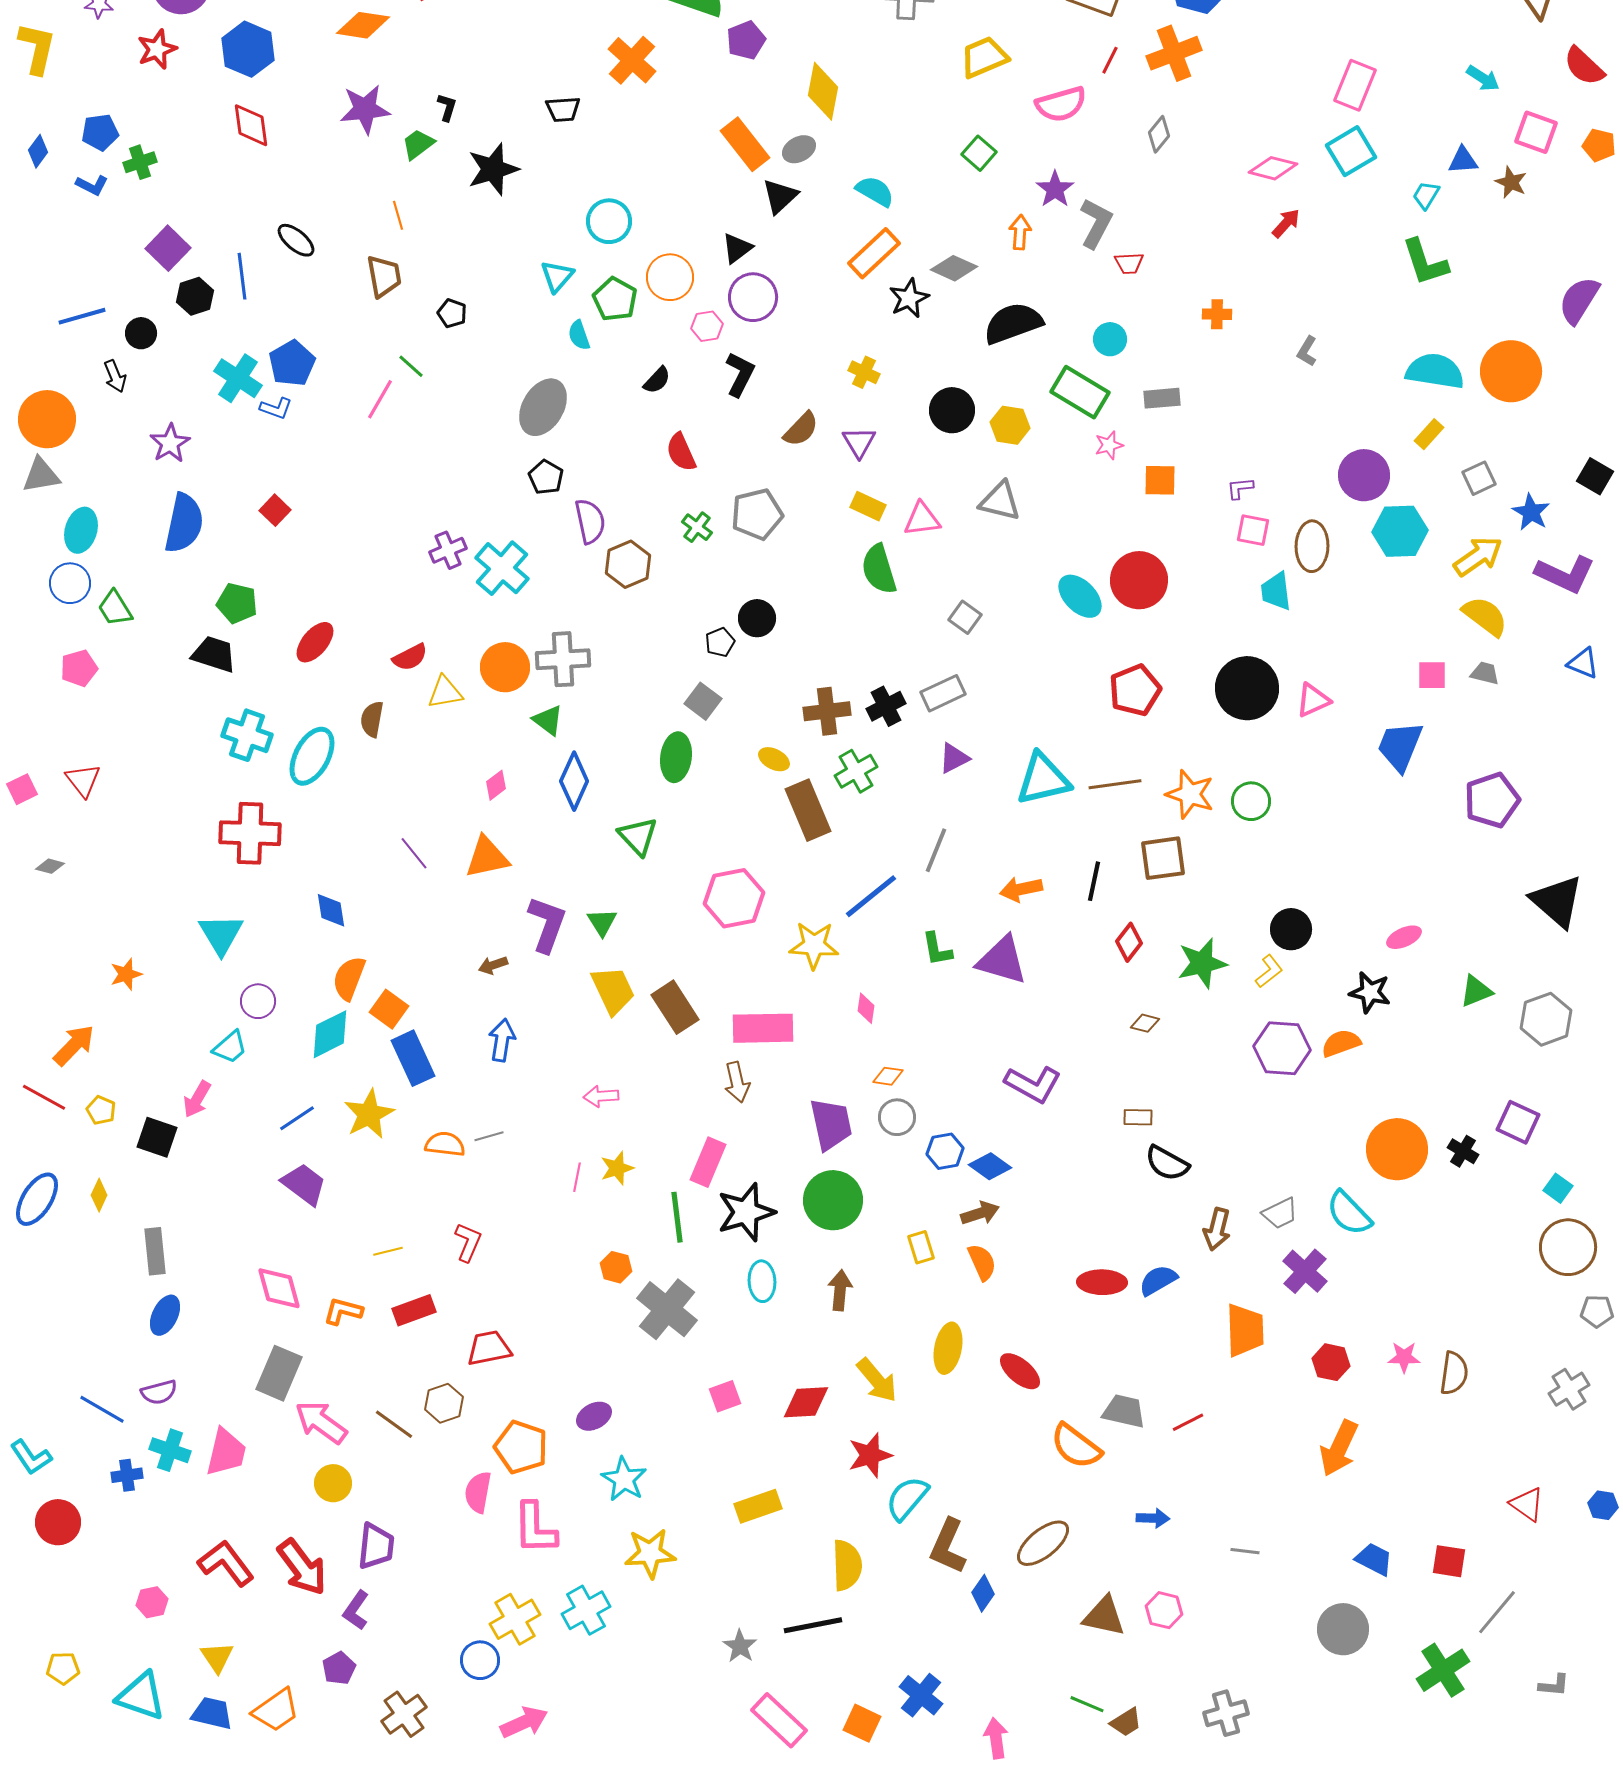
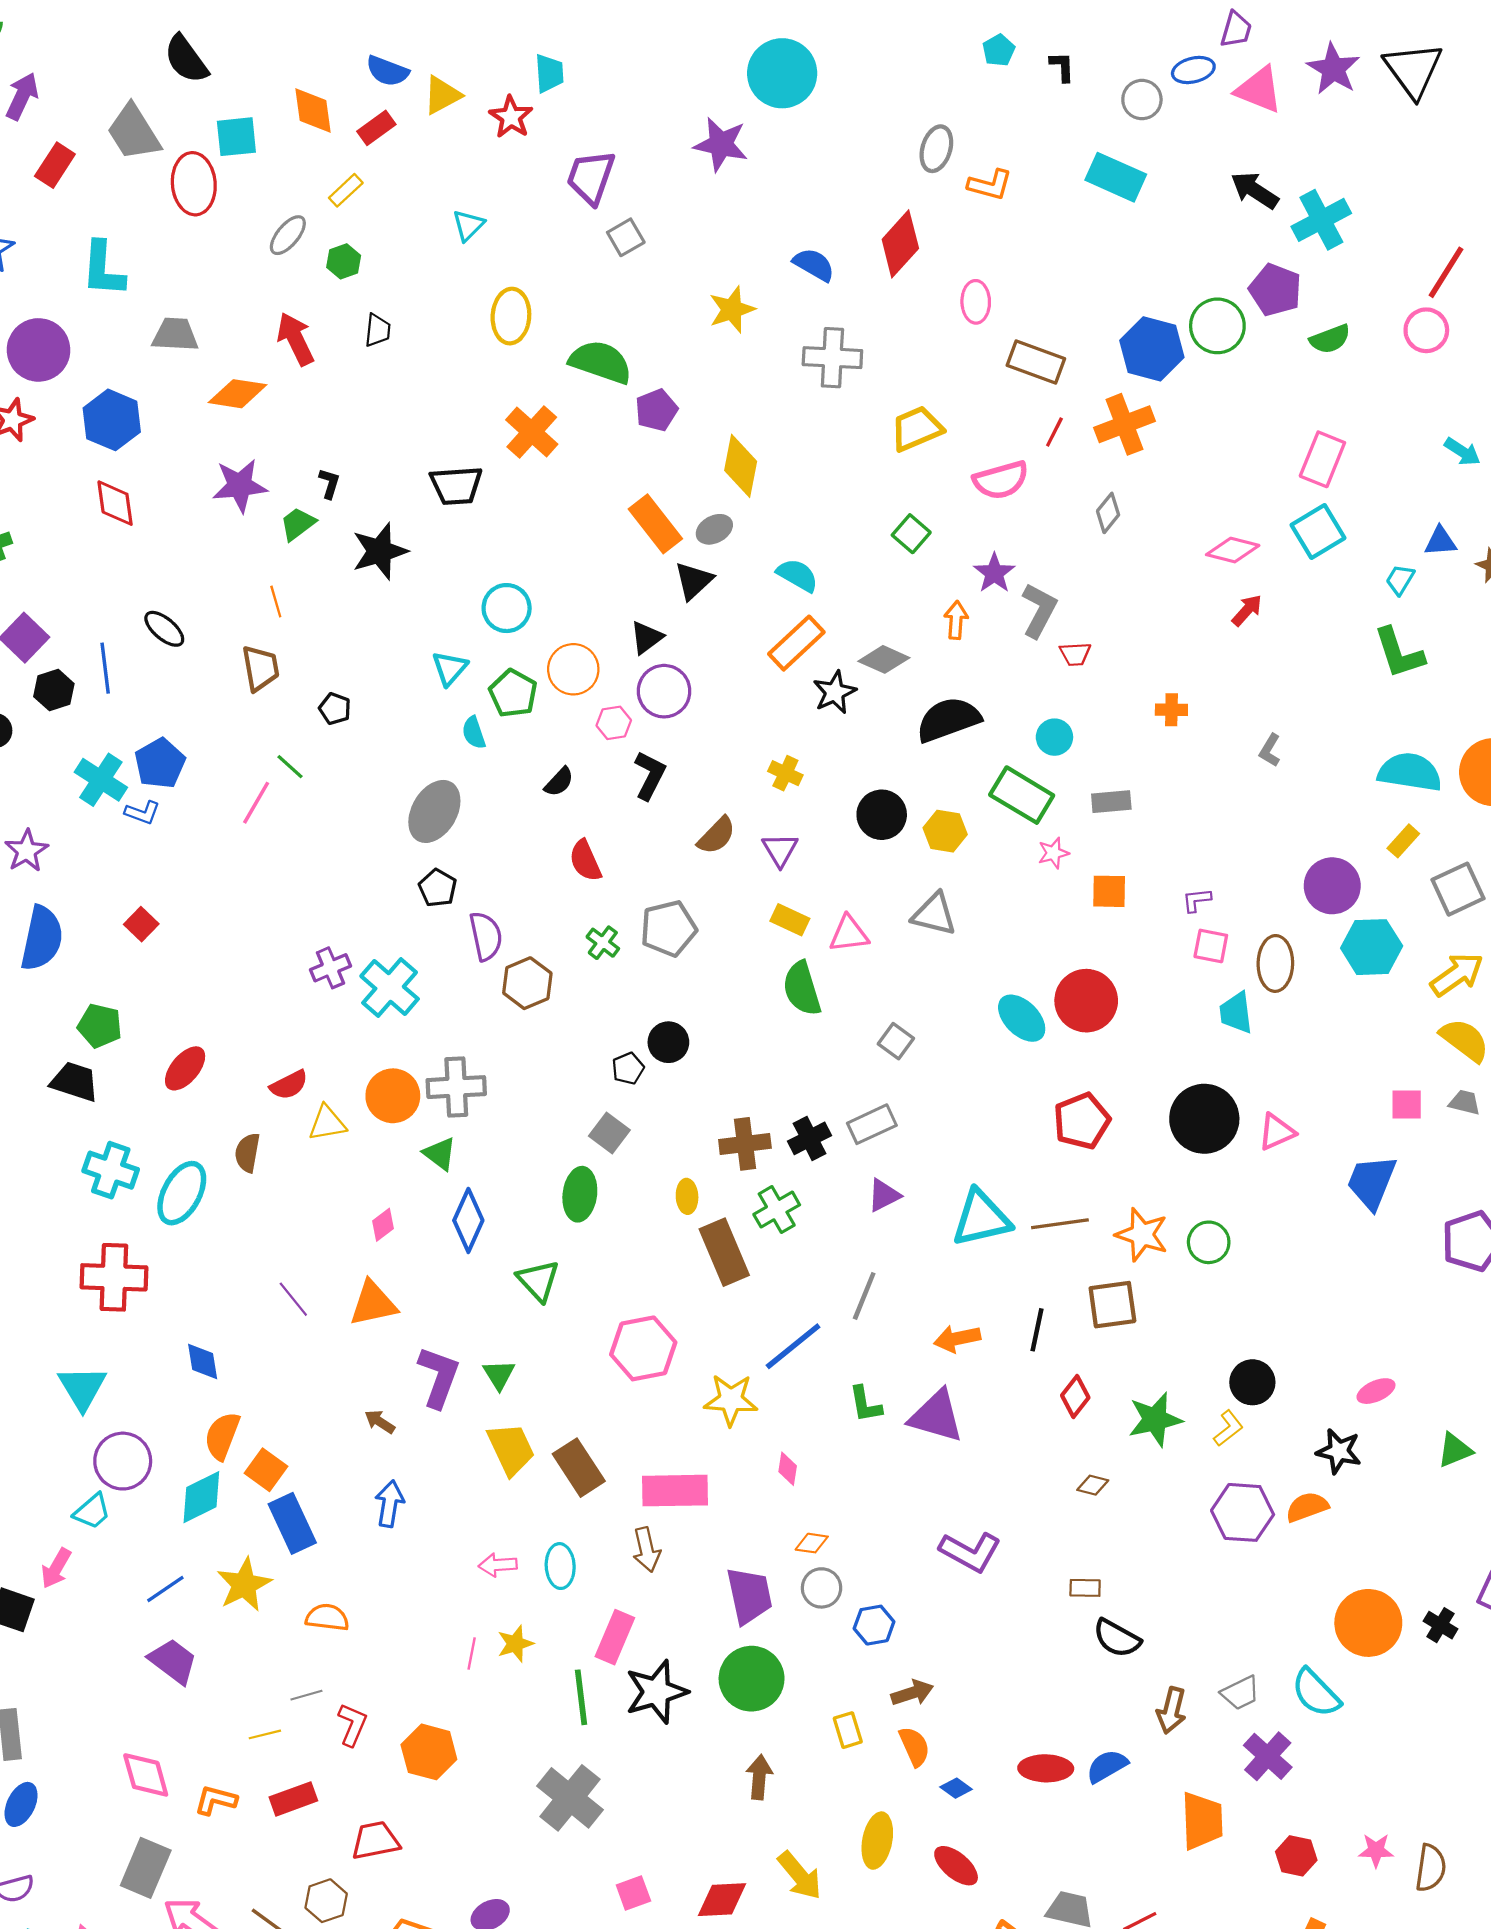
black trapezoid: (563, 109) -> (456, 486), size x1.4
gray square: (1479, 478) -> (1458, 889), size x1.4
yellow ellipse: (774, 759) -> (687, 1196), turned 60
brown arrow: (493, 965) -> (380, 1422), turned 52
purple circle: (258, 1001) -> (123, 1461), size x1.5
gray line: (489, 1136) -> (306, 1695), moved
blue diamond: (990, 1166) -> (956, 1788), moved, size x0.7
orange hexagon: (616, 1267) -> (429, 1752), moved, size x1.6
cyan ellipse: (762, 1281) -> (560, 1566), moved

